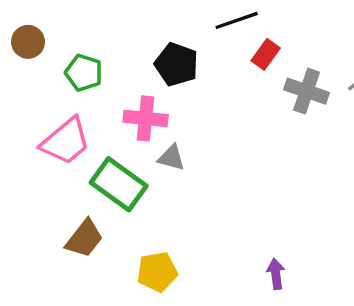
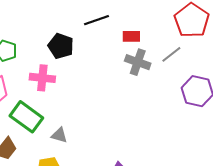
red rectangle: (266, 54) -> (131, 36), moved, turned 54
gray triangle: (171, 158) -> (59, 135), moved

